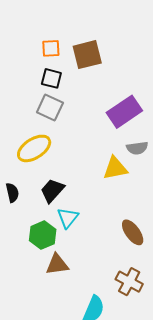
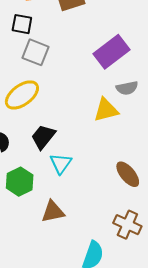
black square: (51, 78) -> (22, 24), moved
green hexagon: (43, 235) -> (20, 182), moved

